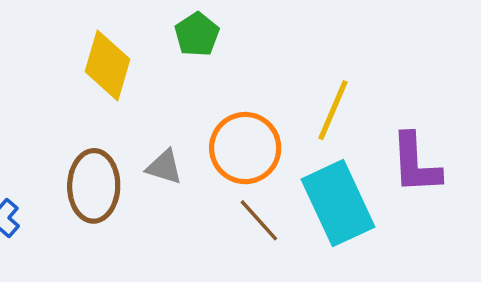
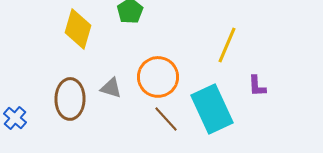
yellow line: (333, 110) -> (227, 45), moved
purple L-shape: (416, 164) -> (257, 86), size x0.6

